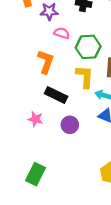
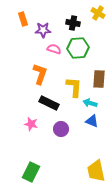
green hexagon: (88, 47) -> (78, 48), moved

